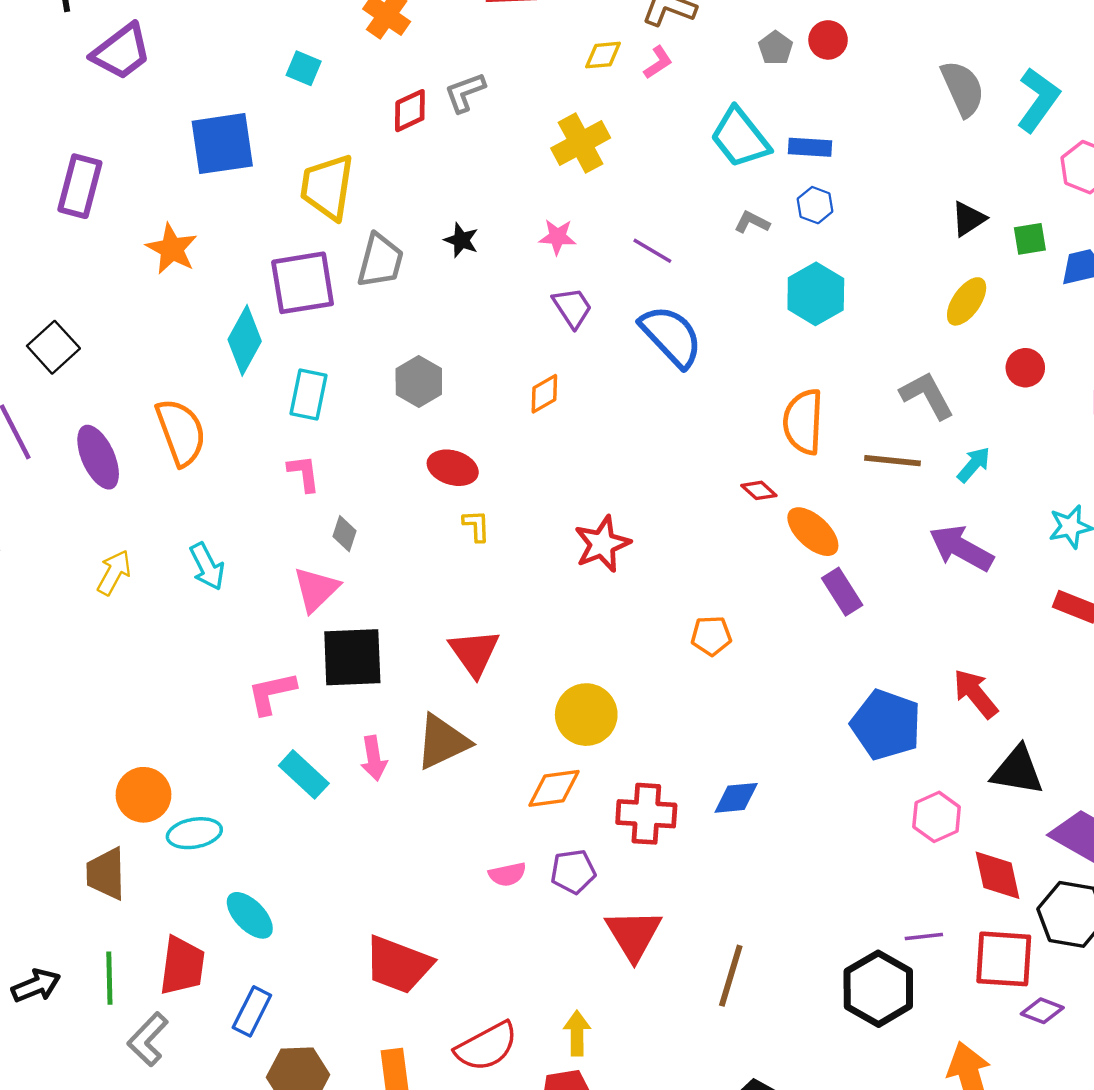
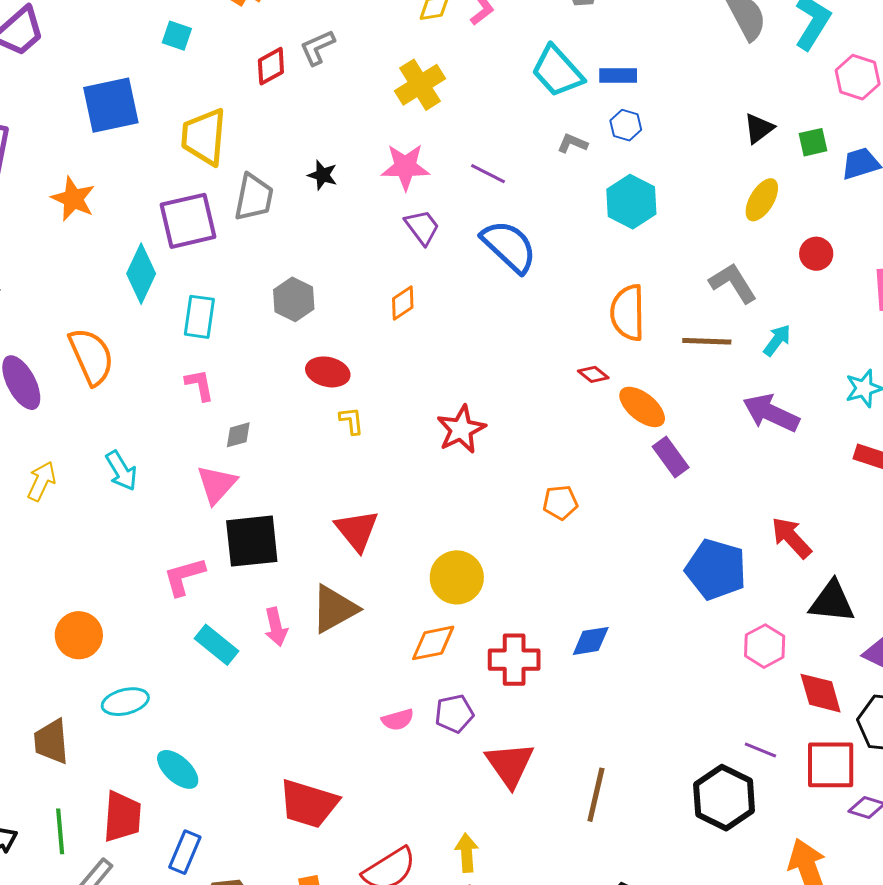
pink star: (557, 237) -> (405, 167), size x1.5
gray diamond: (345, 534) -> (238, 435), turned 60
orange circle: (144, 795) -> (79, 635), moved
purple line: (924, 936) -> (760, 750), turned 32

